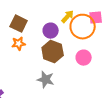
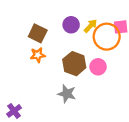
purple circle: (51, 31) -> (71, 25), moved
pink circle: (84, 58) -> (98, 67), moved

